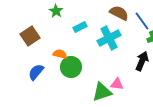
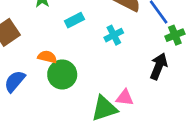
cyan cross: (109, 38) -> (114, 35), size x0.6

